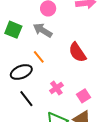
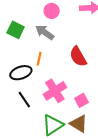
orange line: (39, 57) -> (39, 59), turned 48
pink cross: (56, 88) -> (55, 91), size x1.6

